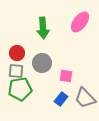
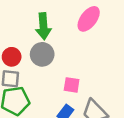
gray circle: (42, 63) -> (42, 54), moved

